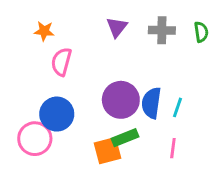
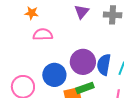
pink semicircle: (61, 62) -> (43, 34), turned 72
blue circle: (57, 114) -> (54, 75), moved

